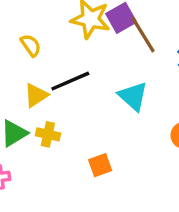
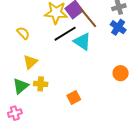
black line: (70, 81) -> (65, 34), moved
cyan triangle: (133, 96) -> (82, 42), moved

